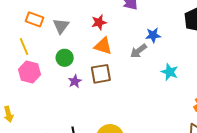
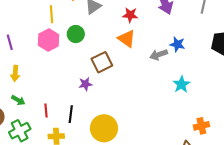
green circle: (65, 58) -> (76, 34), moved
brown square: (101, 74) -> (102, 62), moved, turned -35
purple star: (75, 81) -> (85, 84), moved

